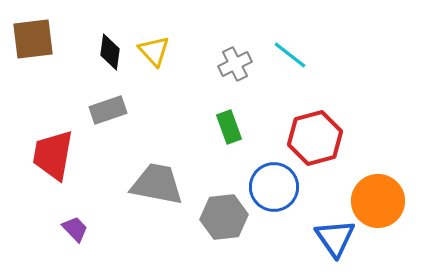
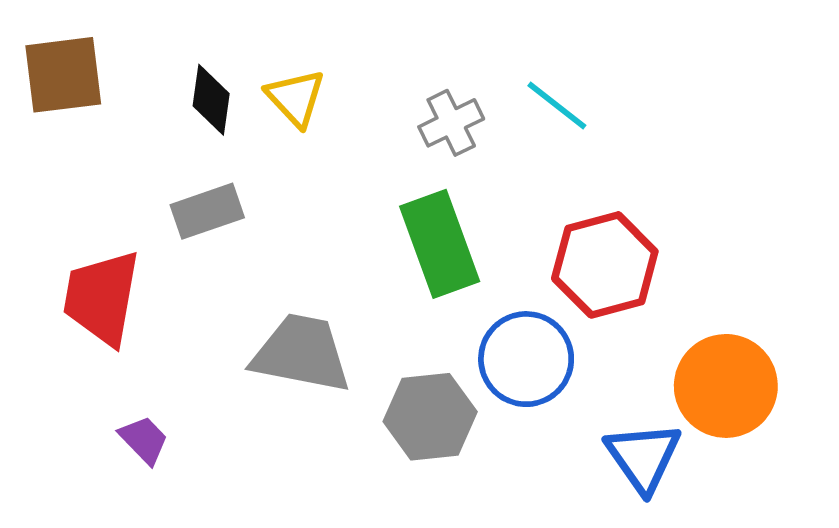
green rectangle: (229, 127) -> (440, 244), size x1.6

